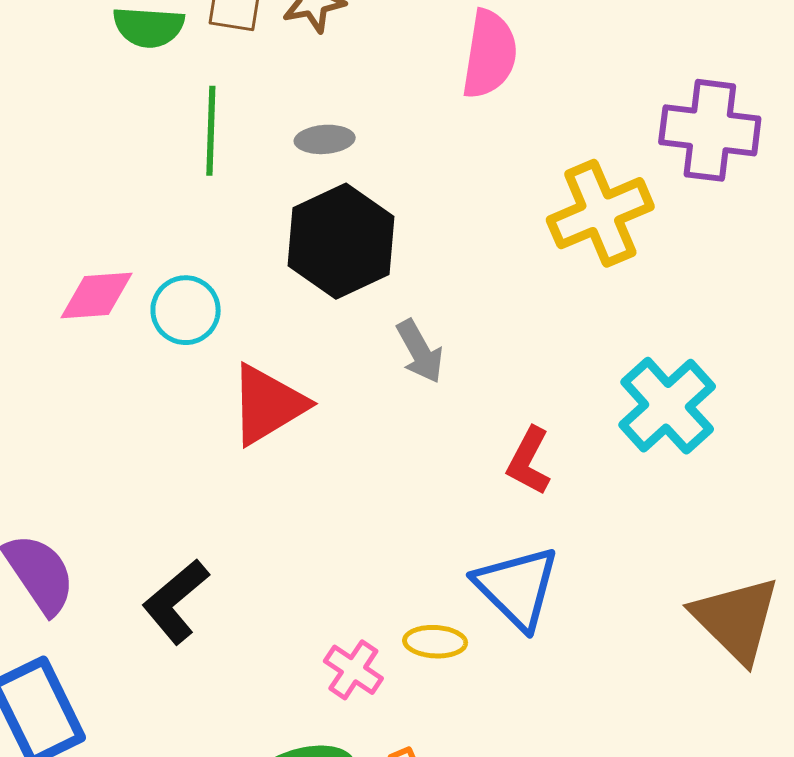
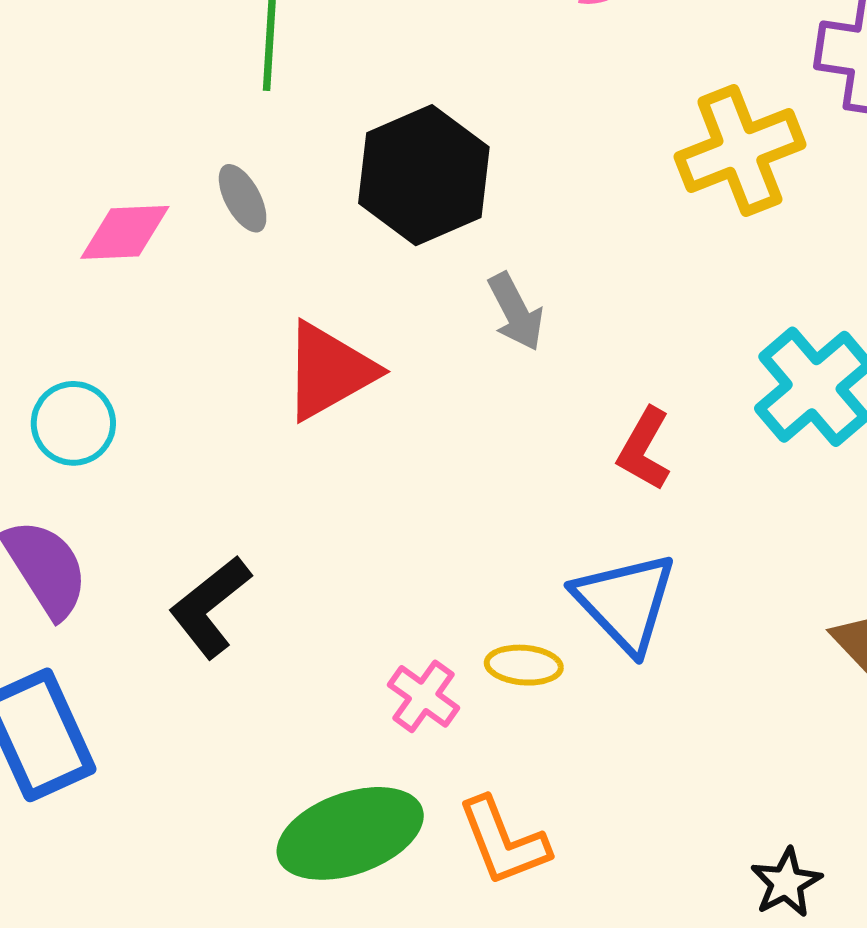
gray ellipse: (325, 139) -> (243, 198), moved, turned 64
cyan circle: (186, 310) -> (73, 423), moved

